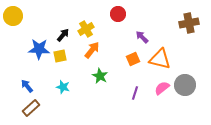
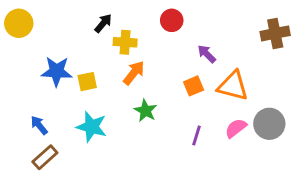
yellow cross: (86, 29) -> (125, 42), turned 35
black arrow: (63, 35) -> (103, 23), moved
cyan star: (63, 87) -> (92, 127), size x1.5

